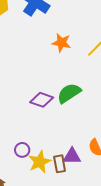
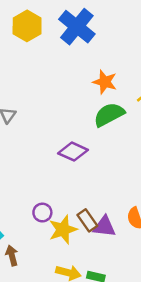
green semicircle: (69, 93) -> (109, 115), moved
brown rectangle: (60, 164) -> (87, 220), moved, turned -30

